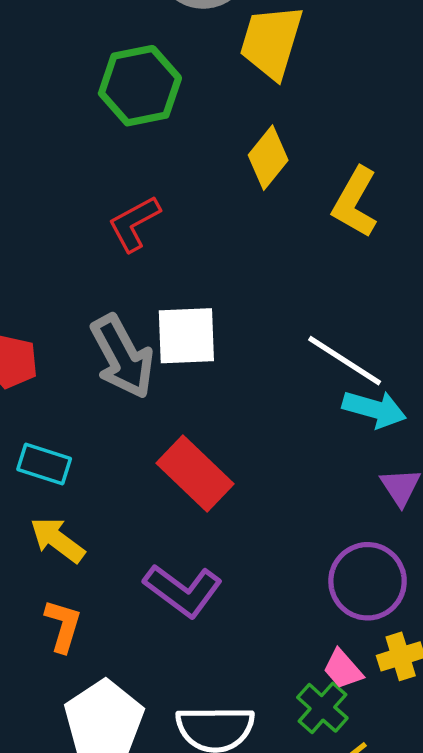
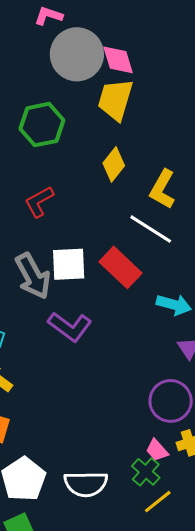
white line: (345, 361) -> (151, 229), moved
red rectangle: (195, 474) -> (120, 267), moved
purple L-shape: (183, 590) -> (70, 327), moved

